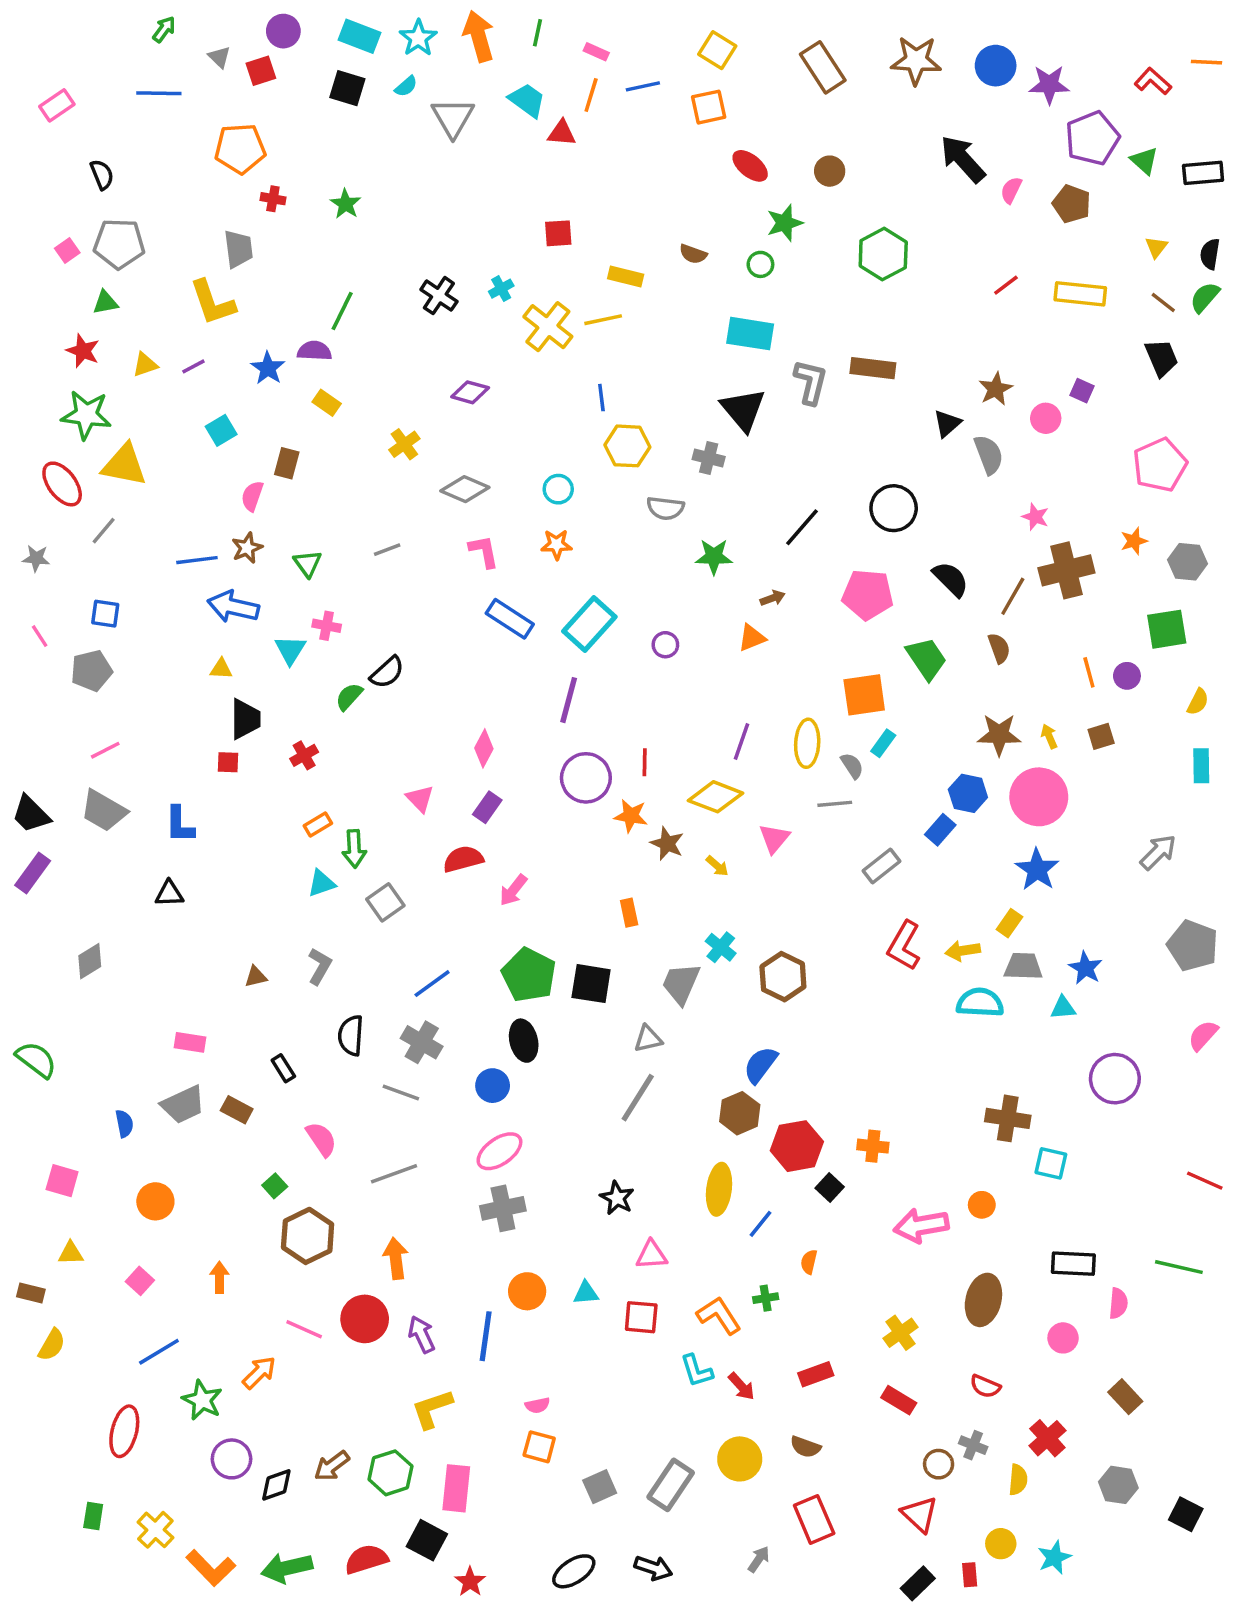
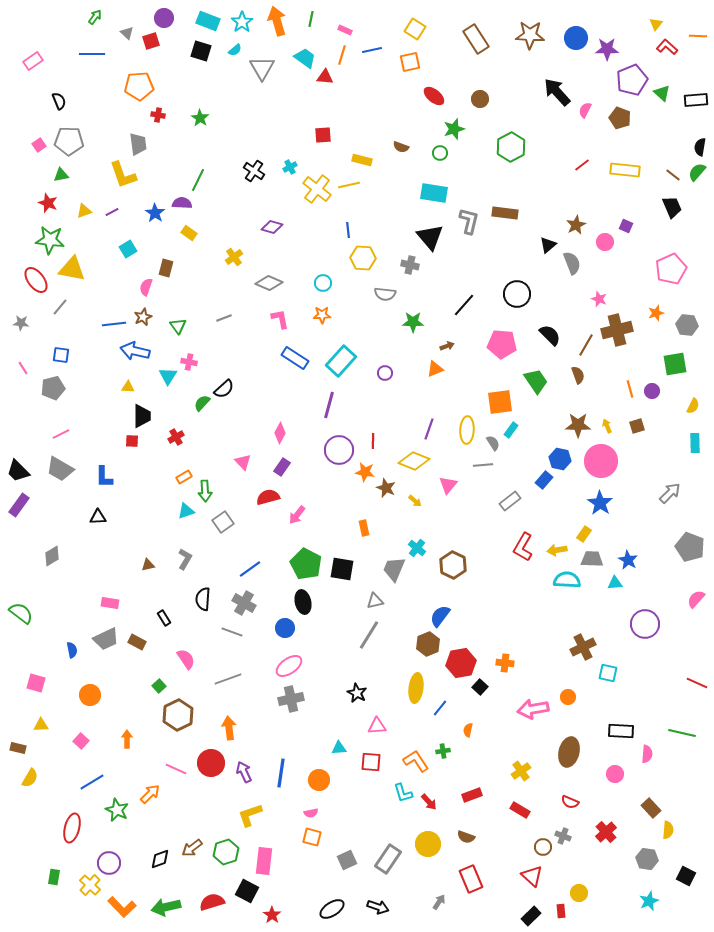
yellow triangle: (1156, 247) -> (656, 24), moved
brown cross: (1008, 1118) -> (583, 647), turned -35
orange circle: (527, 1291) -> (319, 780), moved
purple circle: (231, 1459) -> (109, 863), moved
yellow semicircle: (1018, 1480) -> (668, 830), moved
cyan star: (1054, 1557) -> (649, 901), moved

